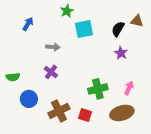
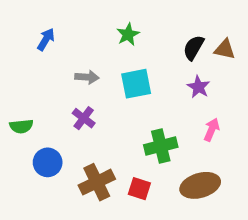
green star: (67, 11) -> (128, 34), moved
brown triangle: (137, 21) -> (225, 49), moved
cyan square: (84, 29) -> (136, 84), moved
pink arrow: (129, 88) -> (212, 130), moved

